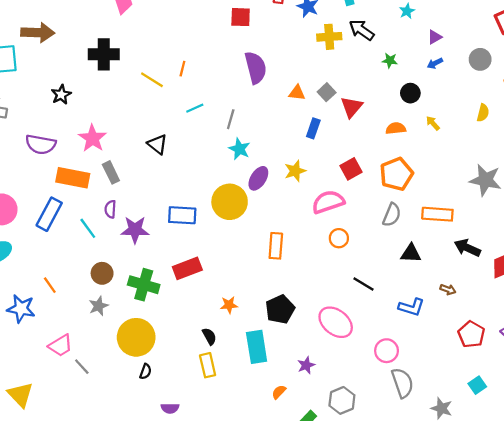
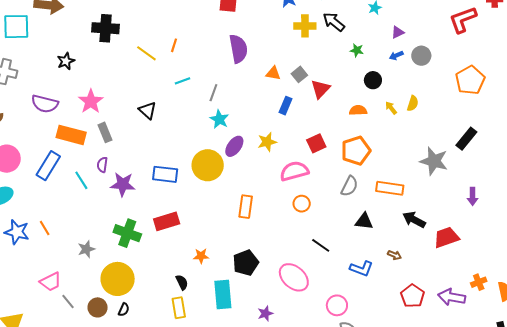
gray circle: (480, 59) -> (421, 56), moved
yellow semicircle: (483, 113) -> (413, 103), moved
brown circle: (102, 273) -> (98, 307), moved
blue star: (21, 309) -> (17, 232), moved

